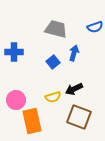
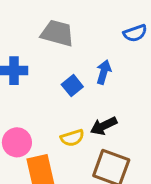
gray trapezoid: (56, 29) -> (57, 33), moved

